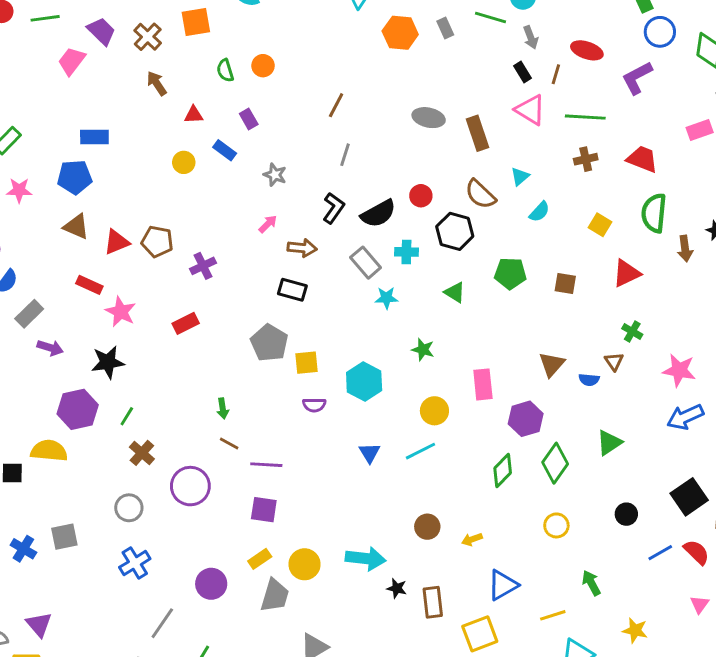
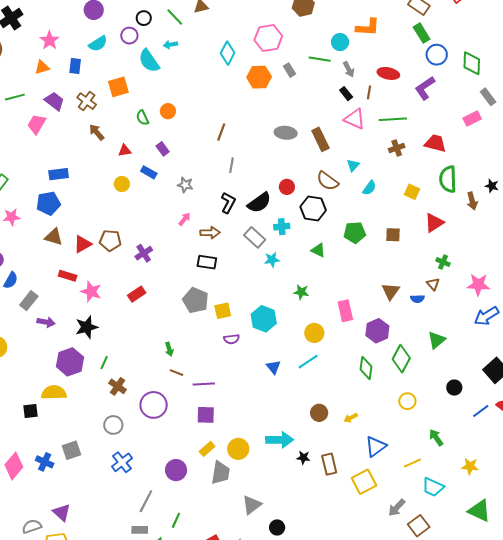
green diamond: (503, 470) -> (366, 368), turned -30

